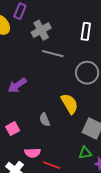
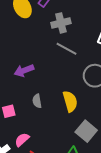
gray semicircle: (45, 120) -> (37, 101), moved
pink semicircle: (33, 153) -> (22, 140), turned 126

